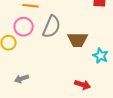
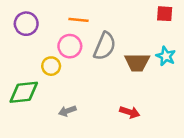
cyan star: (101, 56) -> (166, 56), moved
red arrow: (83, 85) -> (130, 112), moved

